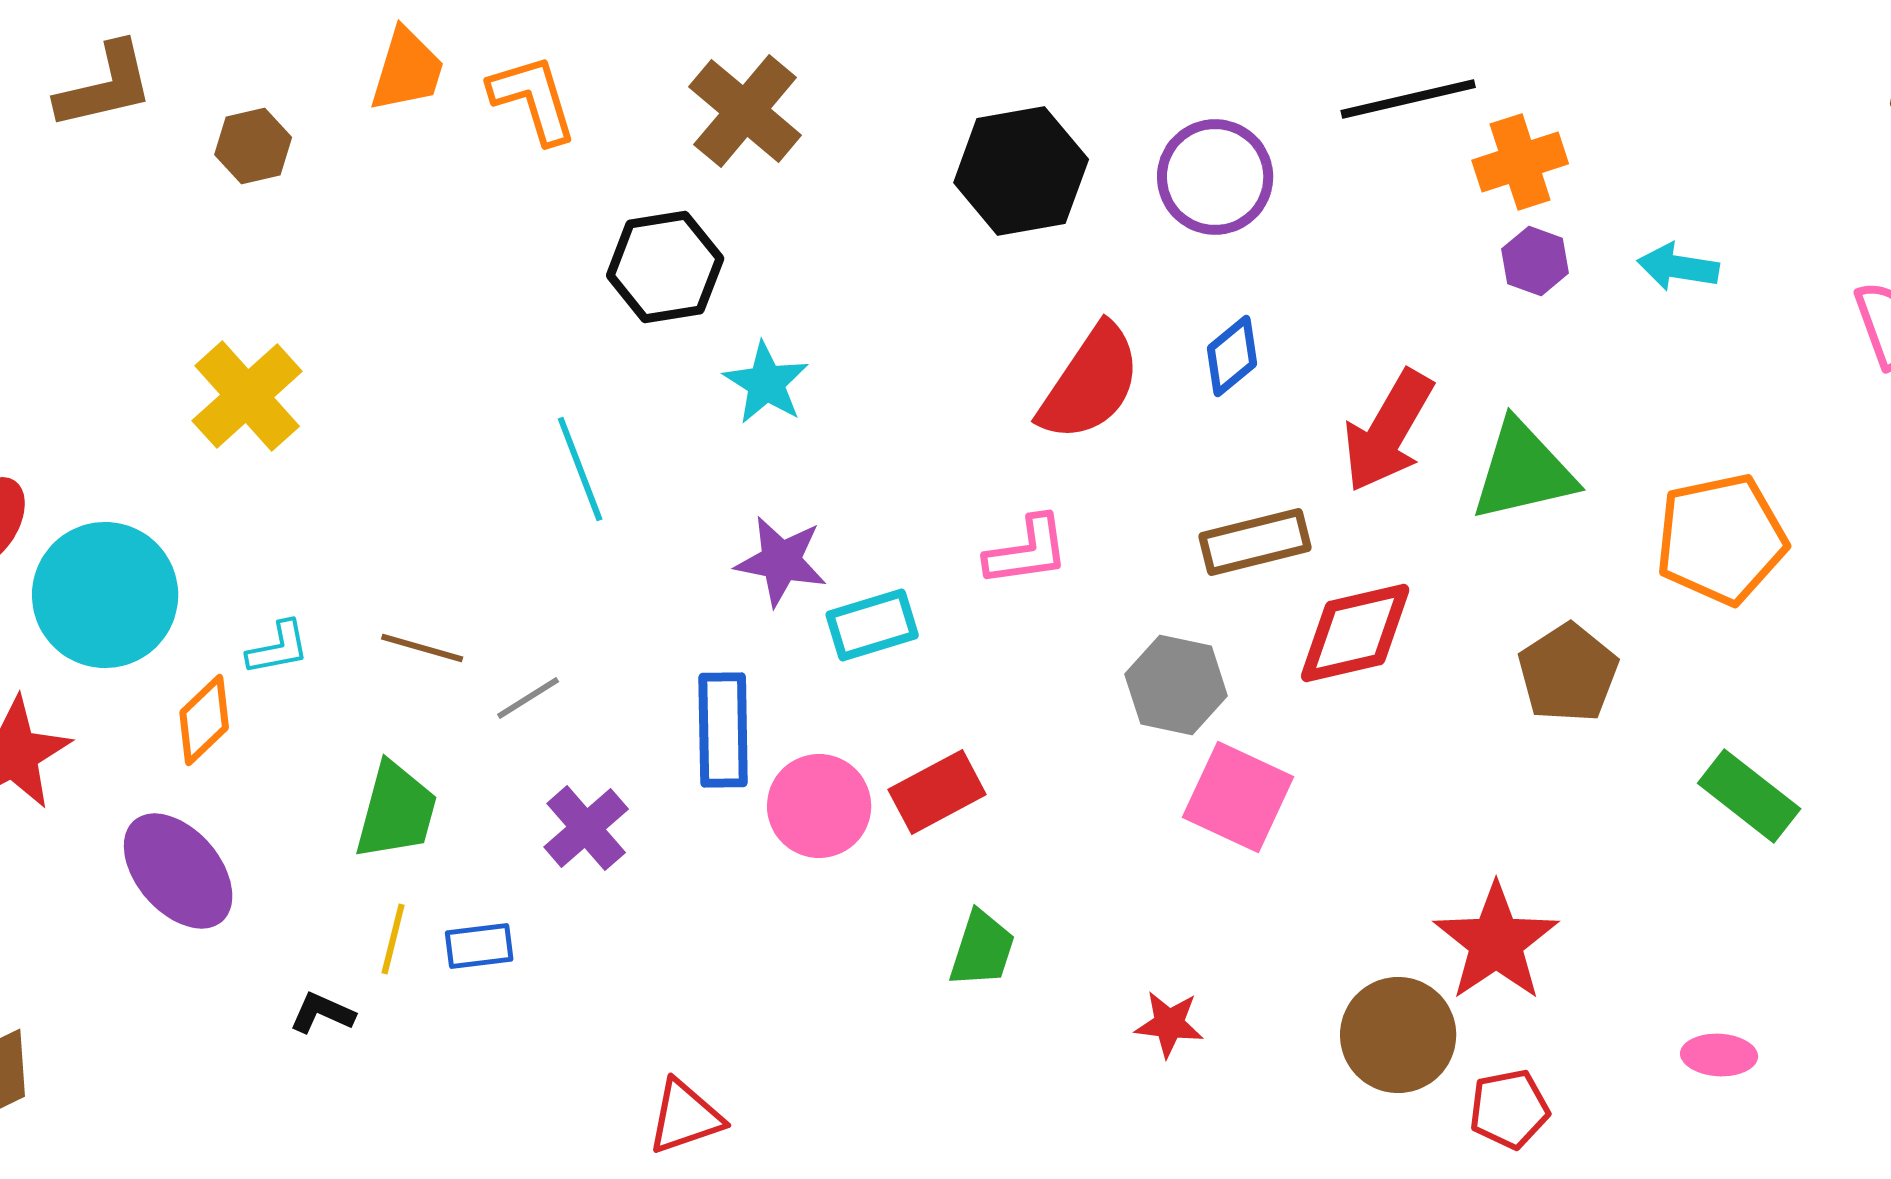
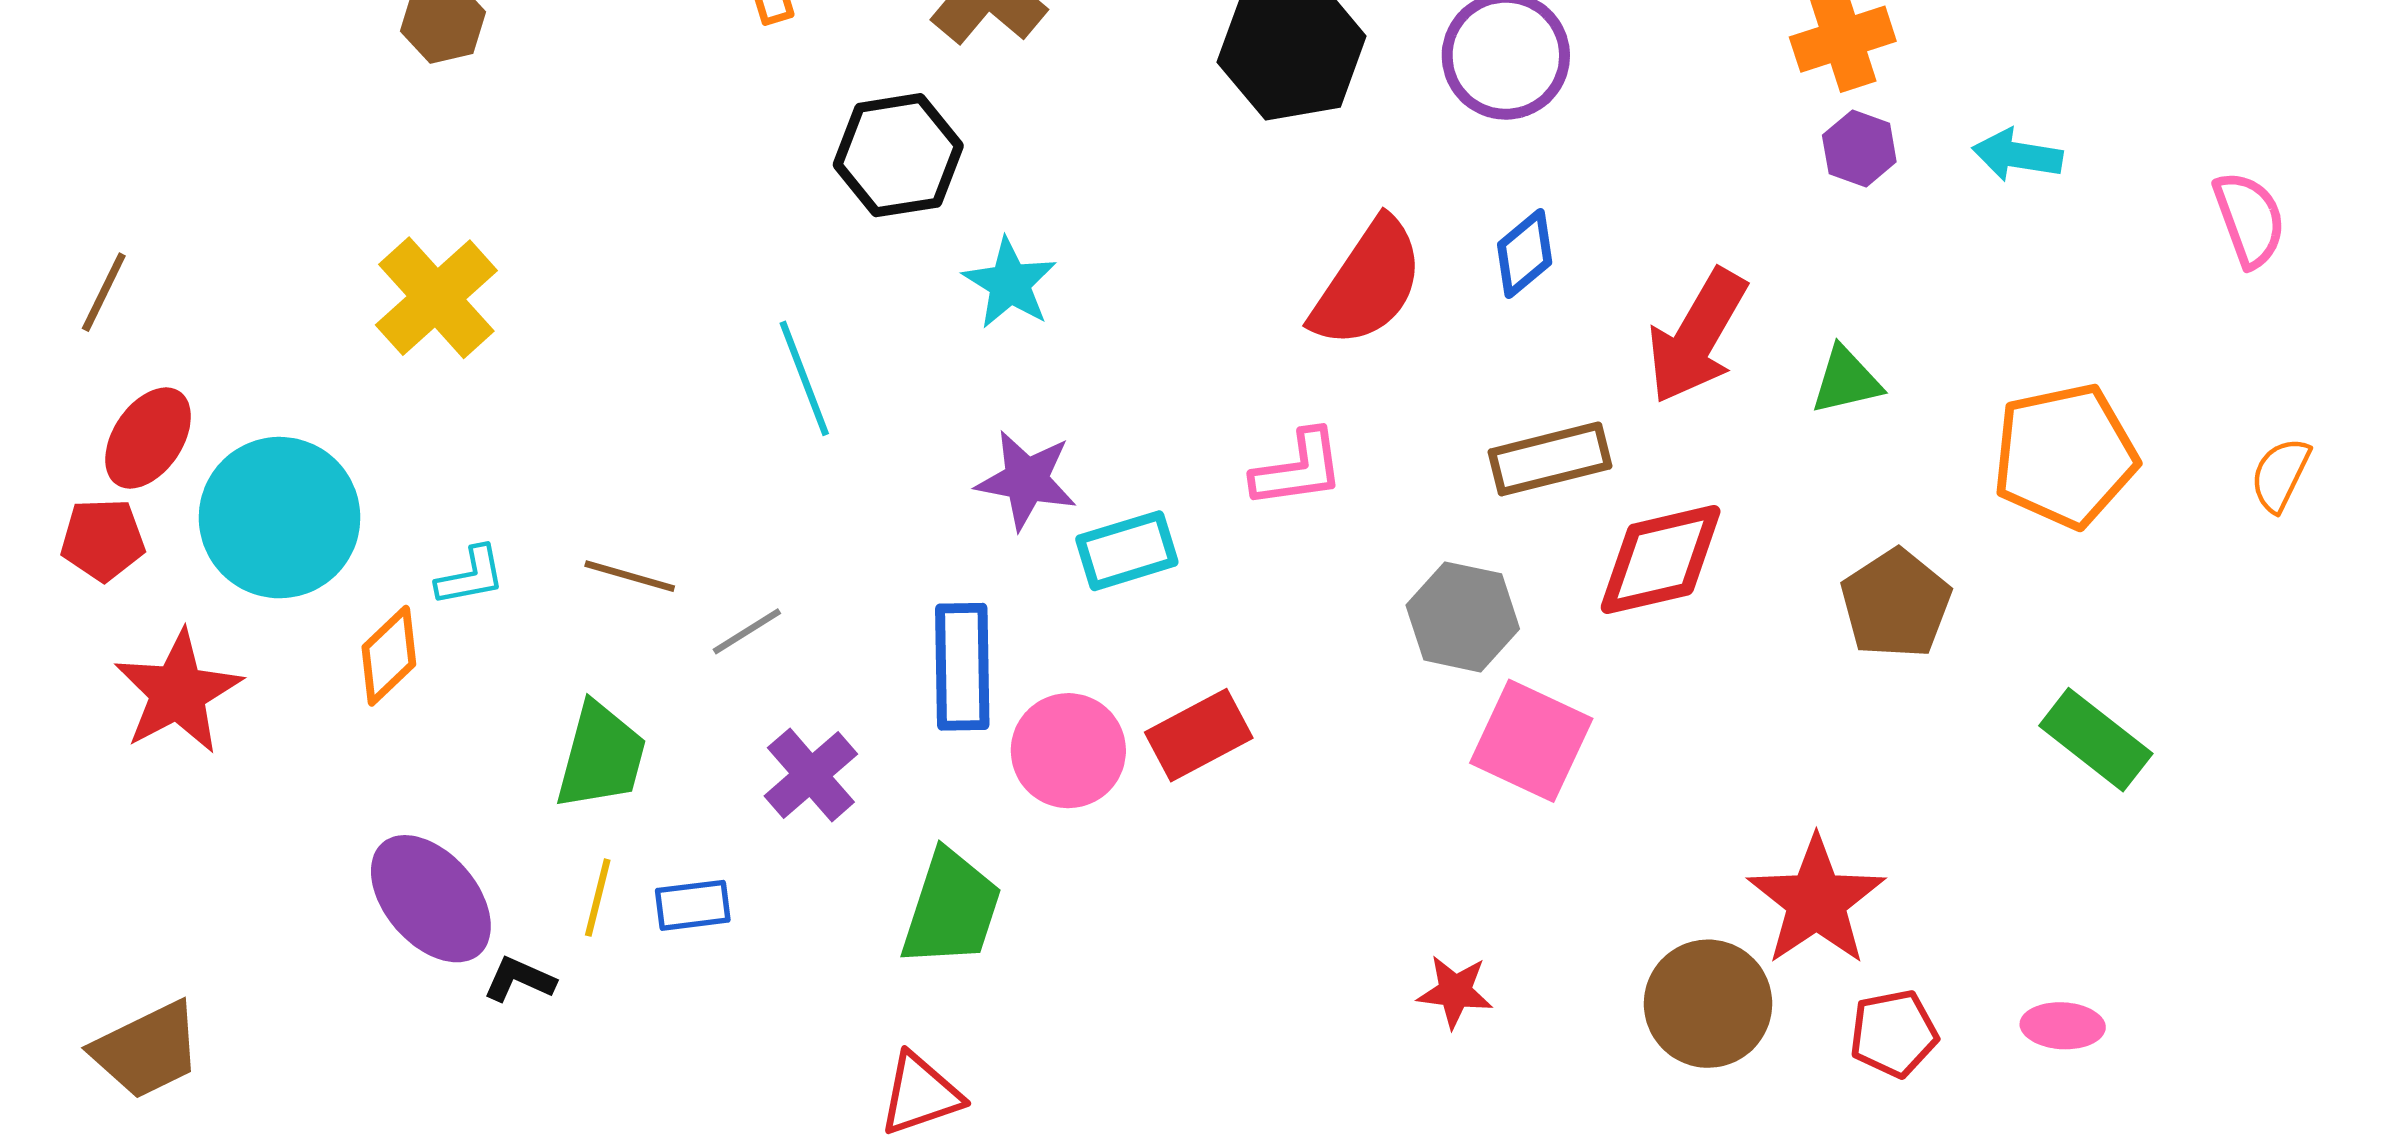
green triangle: (1523, 471) -> (1846, 381), size x0.6
purple ellipse: (178, 871) -> (431, 899), moved
green trapezoid: (982, 949) -> (951, 909), moved, size x1.4
red pentagon: (1509, 1109) -> (1894, 1033), moved

